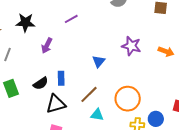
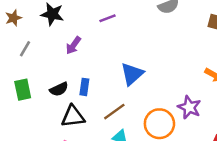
purple star: (131, 46) -> (189, 107), moved
blue triangle: (99, 61) -> (132, 74), size x1.5

